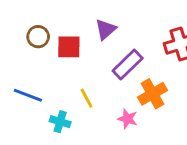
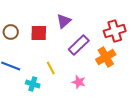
brown circle: (38, 37) -> (11, 32), moved
orange cross: (152, 94) -> (106, 57), moved

